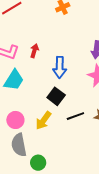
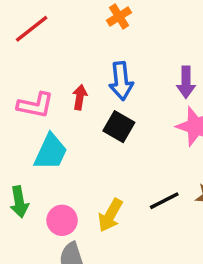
blue arrow: (60, 67) -> (121, 81), moved
black square: (56, 96) -> (119, 127), moved

